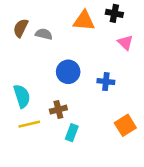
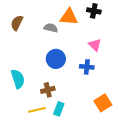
gray semicircle: (44, 34) -> (51, 28), moved
pink triangle: (125, 43) -> (95, 45), moved
yellow line: (29, 124) -> (37, 110), moved

